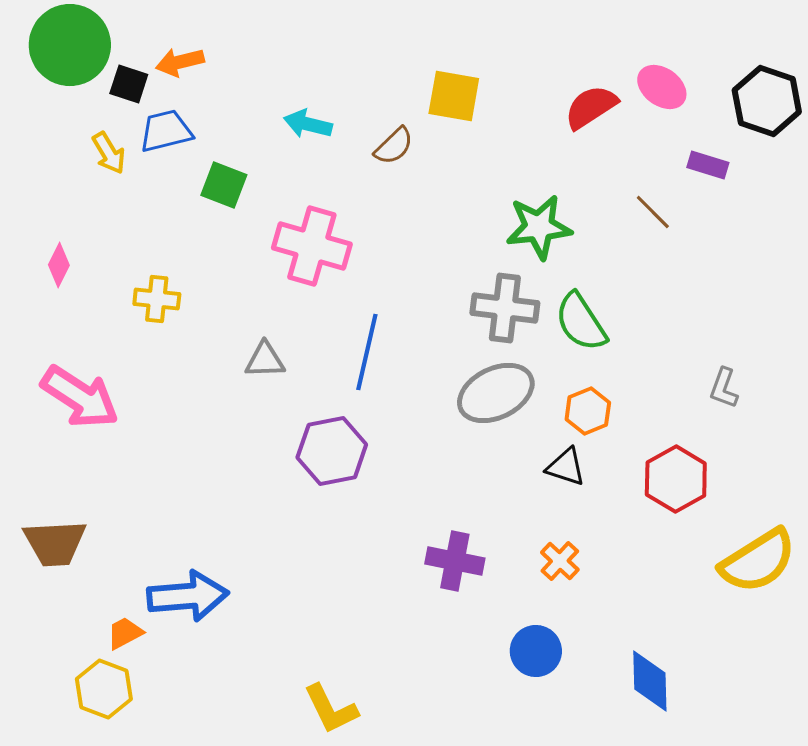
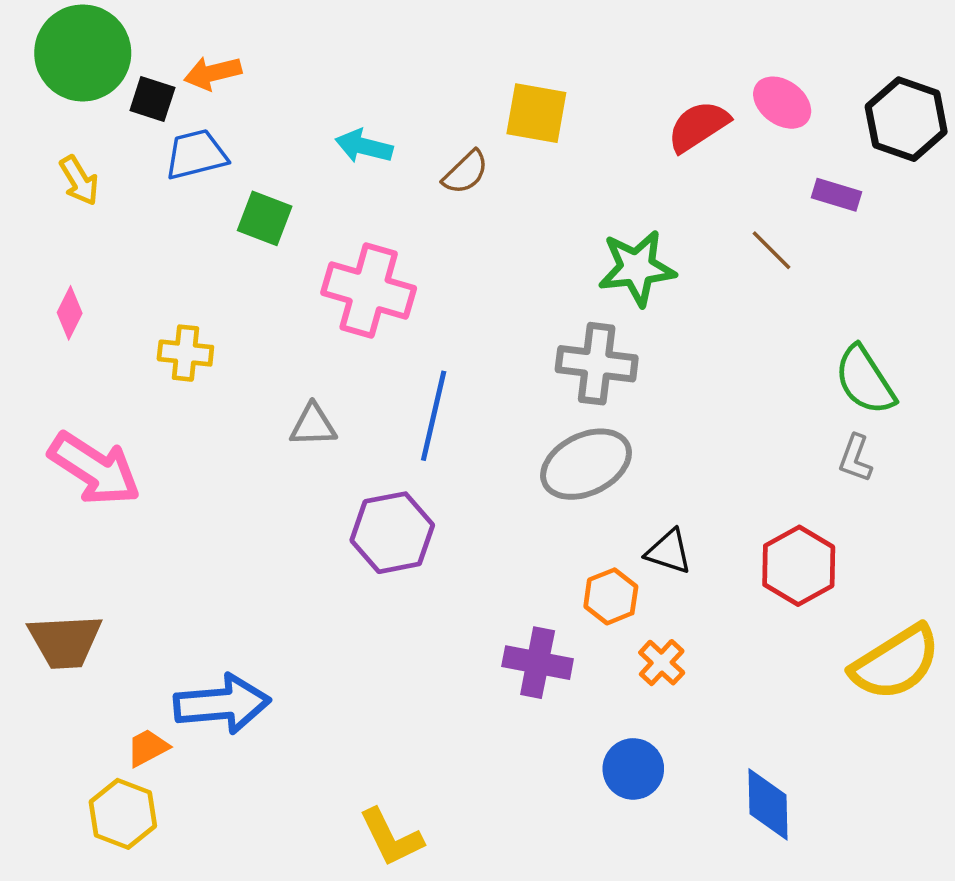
yellow arrow: (109, 153) -> (79, 181), moved
green semicircle: (581, 322) -> (865, 380), moved
orange hexagon: (588, 411) -> (611, 596), moved

